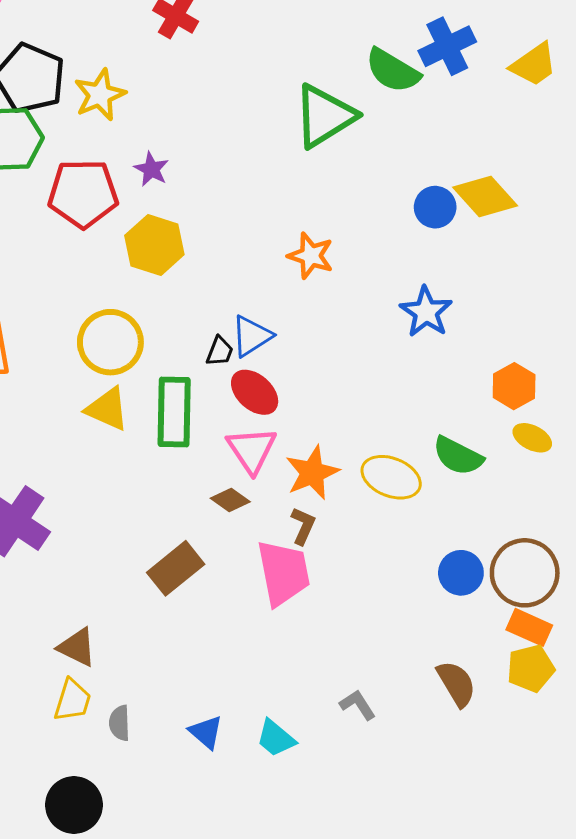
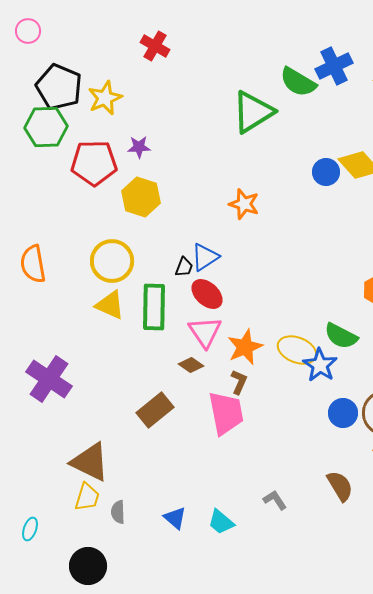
purple star: (151, 169) -> (139, 147), turned -30
blue star: (426, 312) -> (320, 365), moved
brown triangle: (77, 647) -> (90, 462), size x1.5

